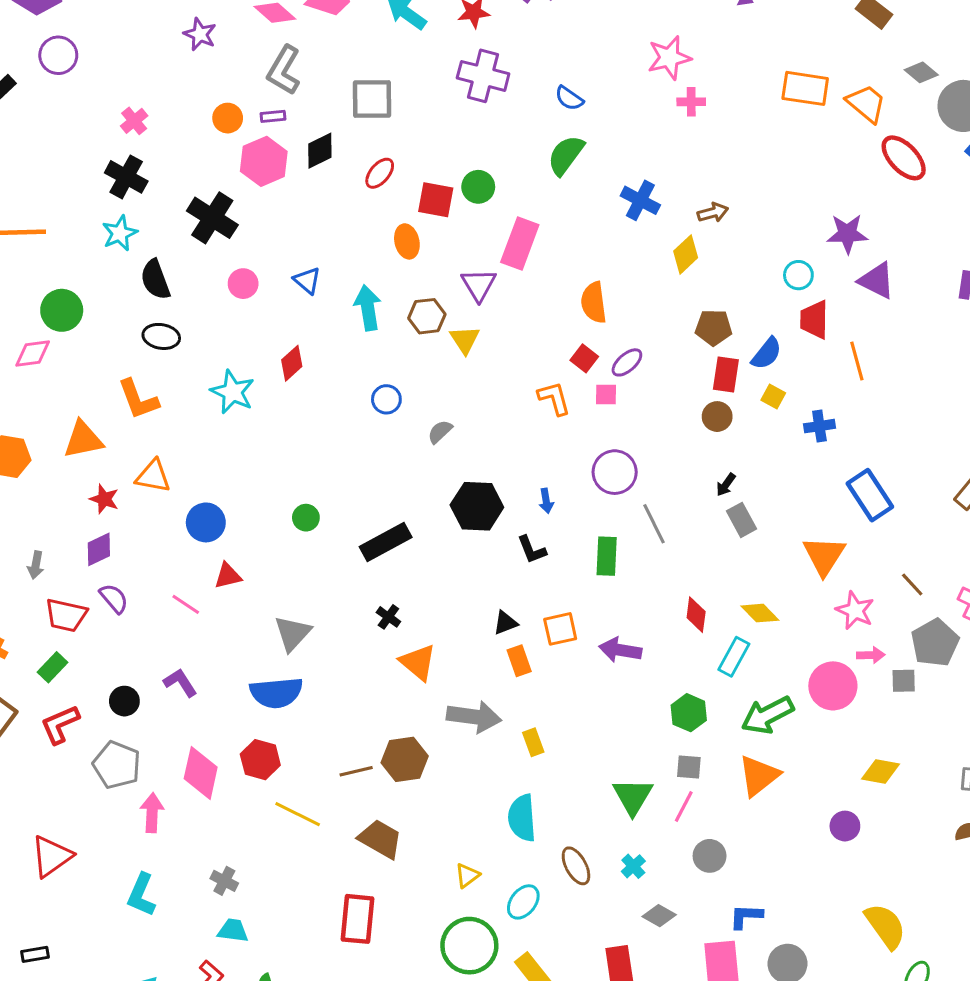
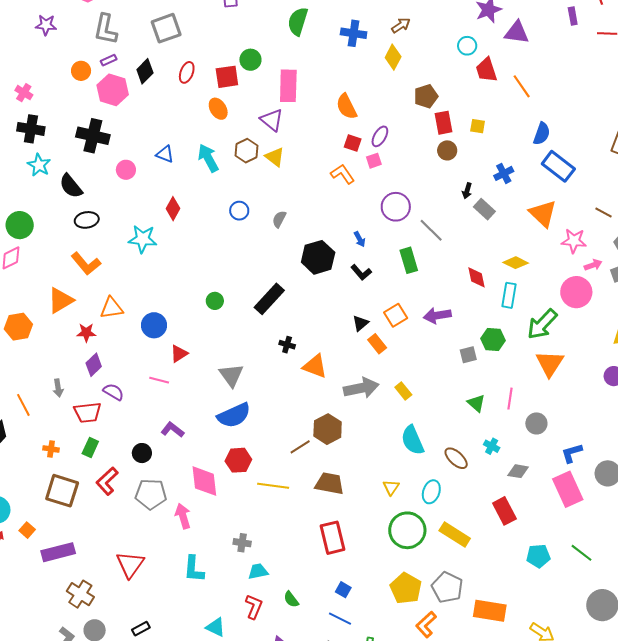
blue semicircle: (767, 353) -> (542, 134), moved
blue cross: (819, 426) -> (504, 173), moved
gray square: (689, 767) -> (468, 355), moved
green triangle: (633, 796) -> (476, 403), size x0.7

